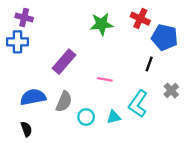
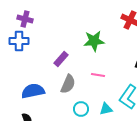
green star: (102, 24) -> (94, 41), moved
purple rectangle: (64, 62) -> (61, 59), size x0.7
gray semicircle: (64, 102) -> (68, 84), moved

